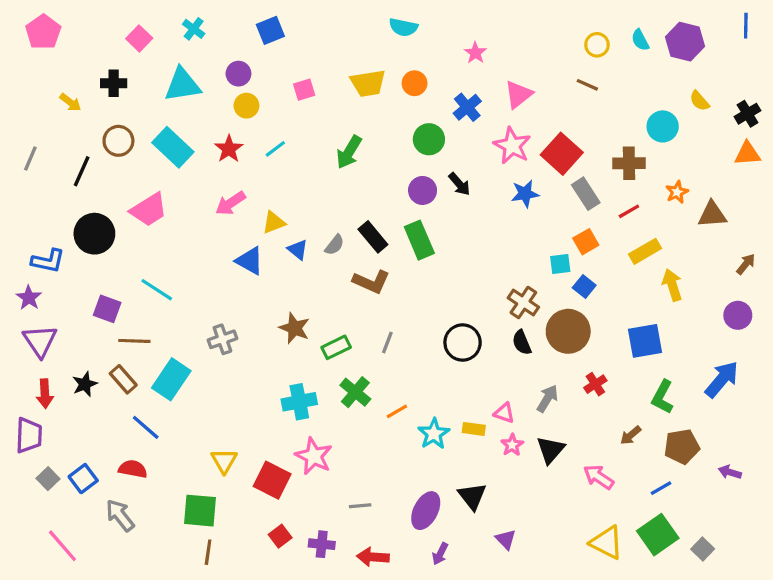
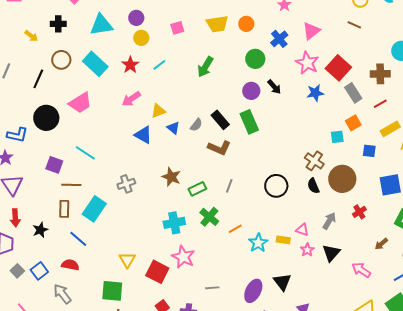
blue square: (584, 286) -> (369, 151), moved, turned -32
brown rectangle: (123, 379) -> (64, 209), turned 42
black star: (85, 384) -> (40, 230), moved

